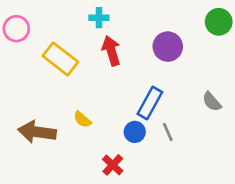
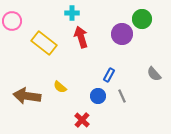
green circle: (219, 22) -> (142, 19), moved
blue rectangle: (150, 103) -> (109, 75), size x0.6

